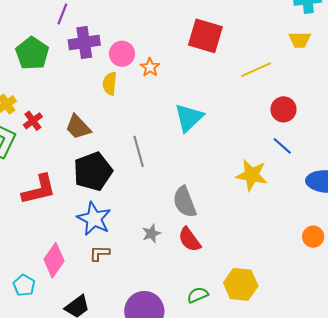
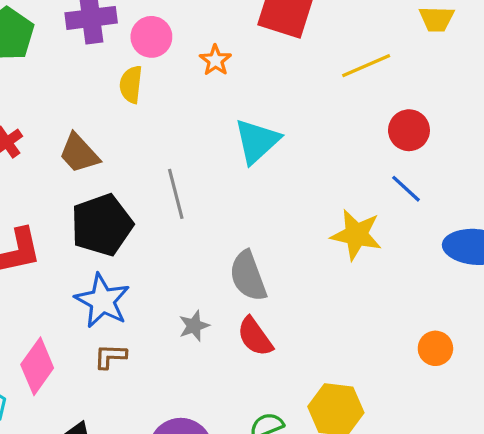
orange star: (150, 67) -> (215, 60), moved
orange circle: (313, 237) -> (435, 348), moved

